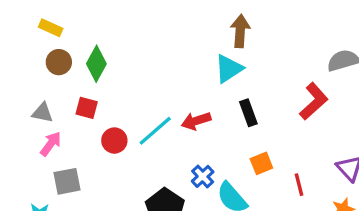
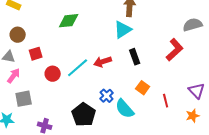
brown circle: (59, 62) -> (18, 35), moved
green diamond: (96, 64) -> (69, 21), moved, turned 55
red square: (87, 108) -> (36, 54), turned -32
orange square: (261, 163) -> (143, 88), turned -32

